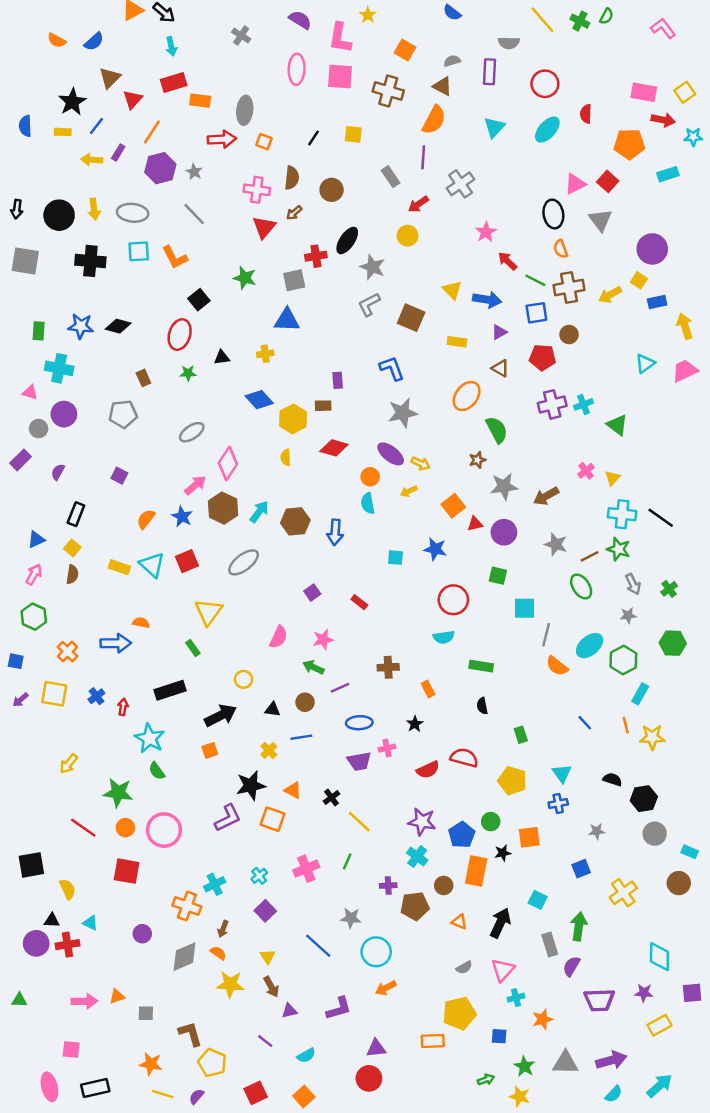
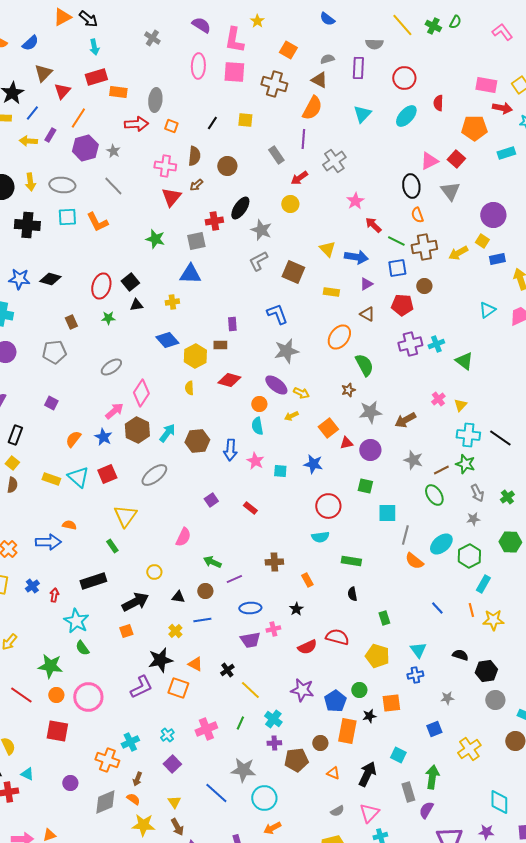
black square: (199, 300) -> (130, 282), moved
pink star: (323, 640) -> (255, 461), moved, turned -30
cyan cross: (417, 857) -> (273, 719), moved
gray star: (351, 918) -> (243, 770), size x1.4

